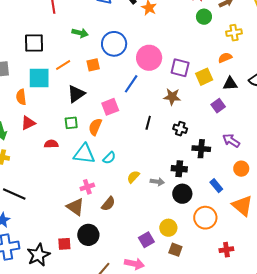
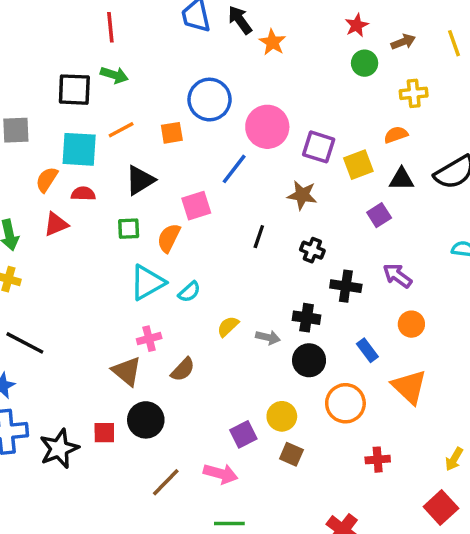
green arrow: (80, 33) -> (114, 75), moved
orange semicircle: (21, 97) -> (47, 180), turned 35
red semicircle: (51, 144) -> (83, 194), moved
cyan triangle: (84, 154) -> (147, 282), turned -40

